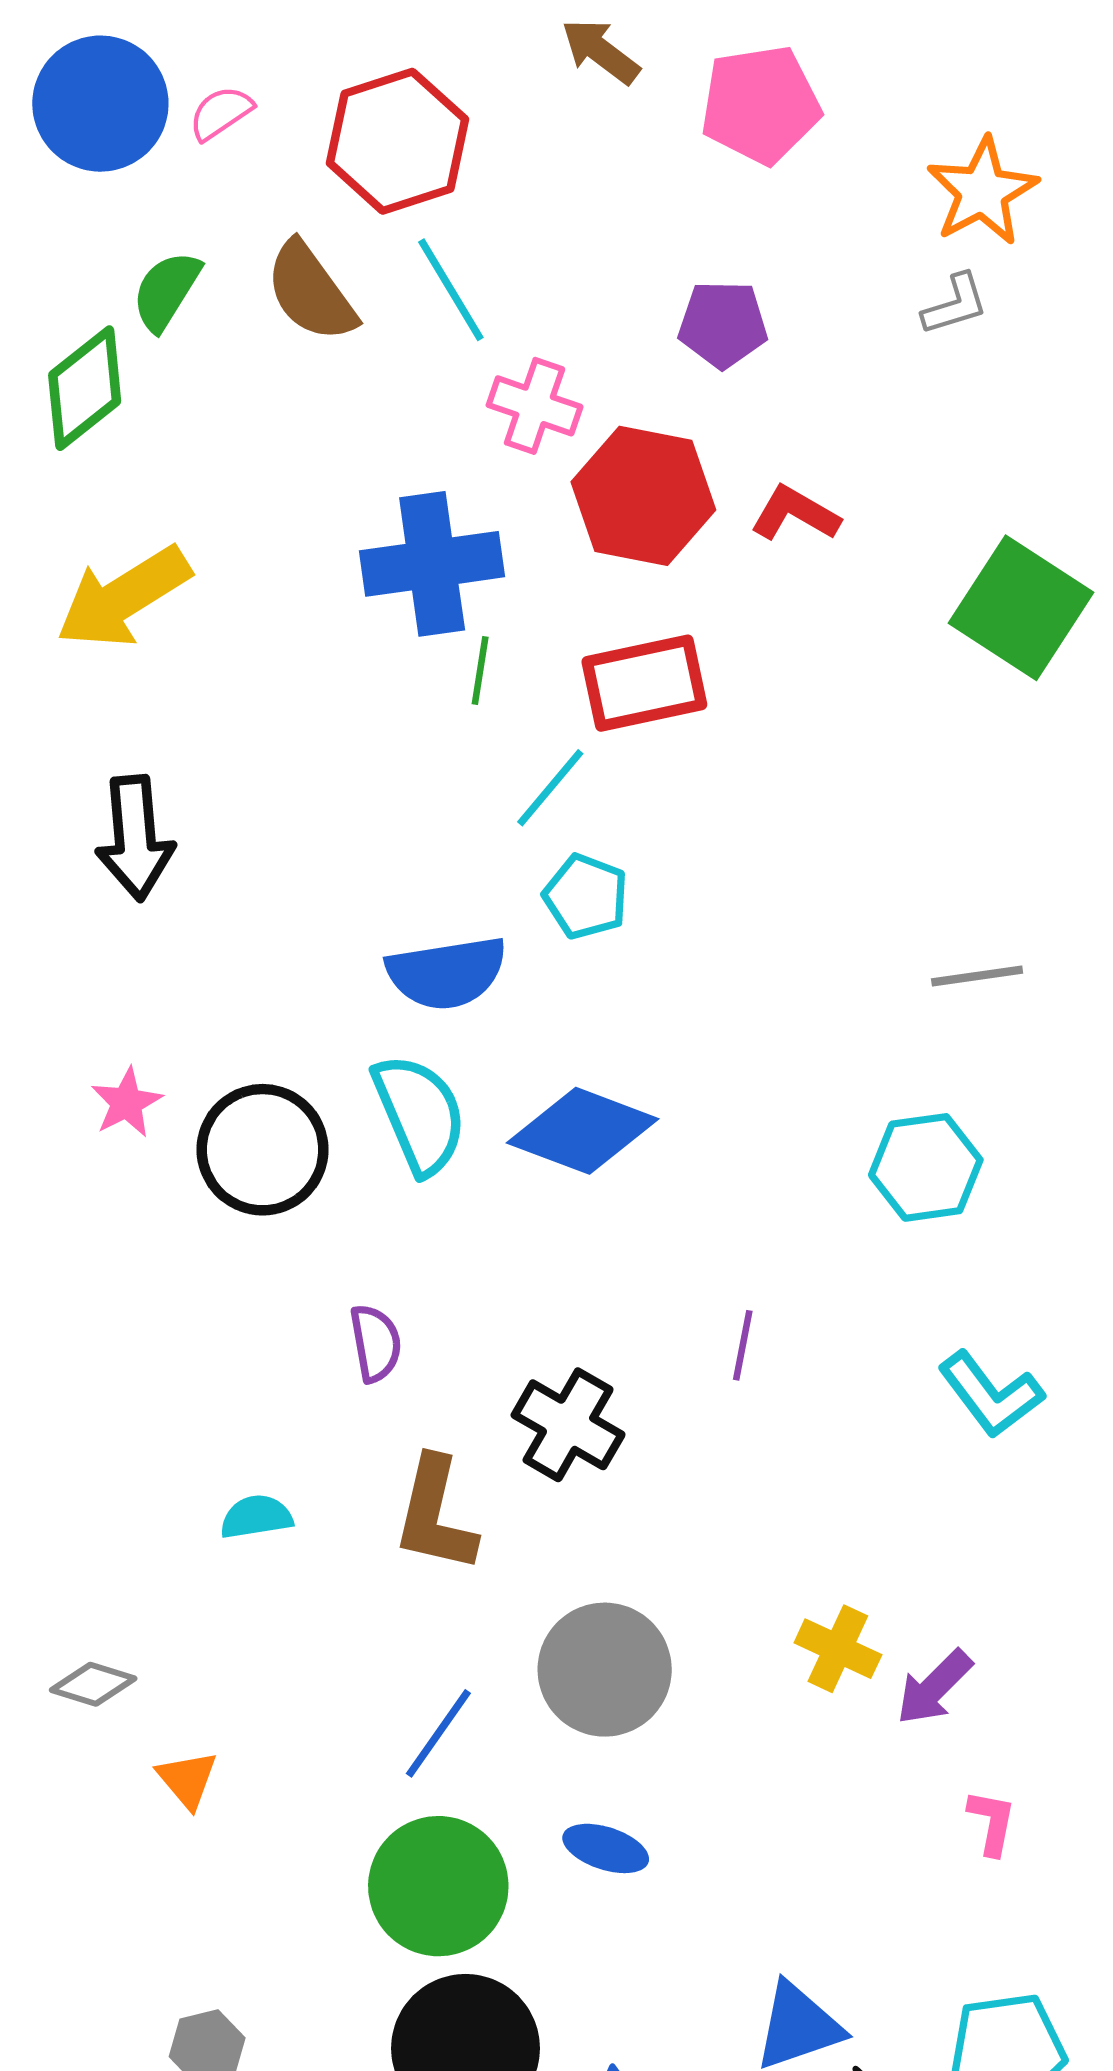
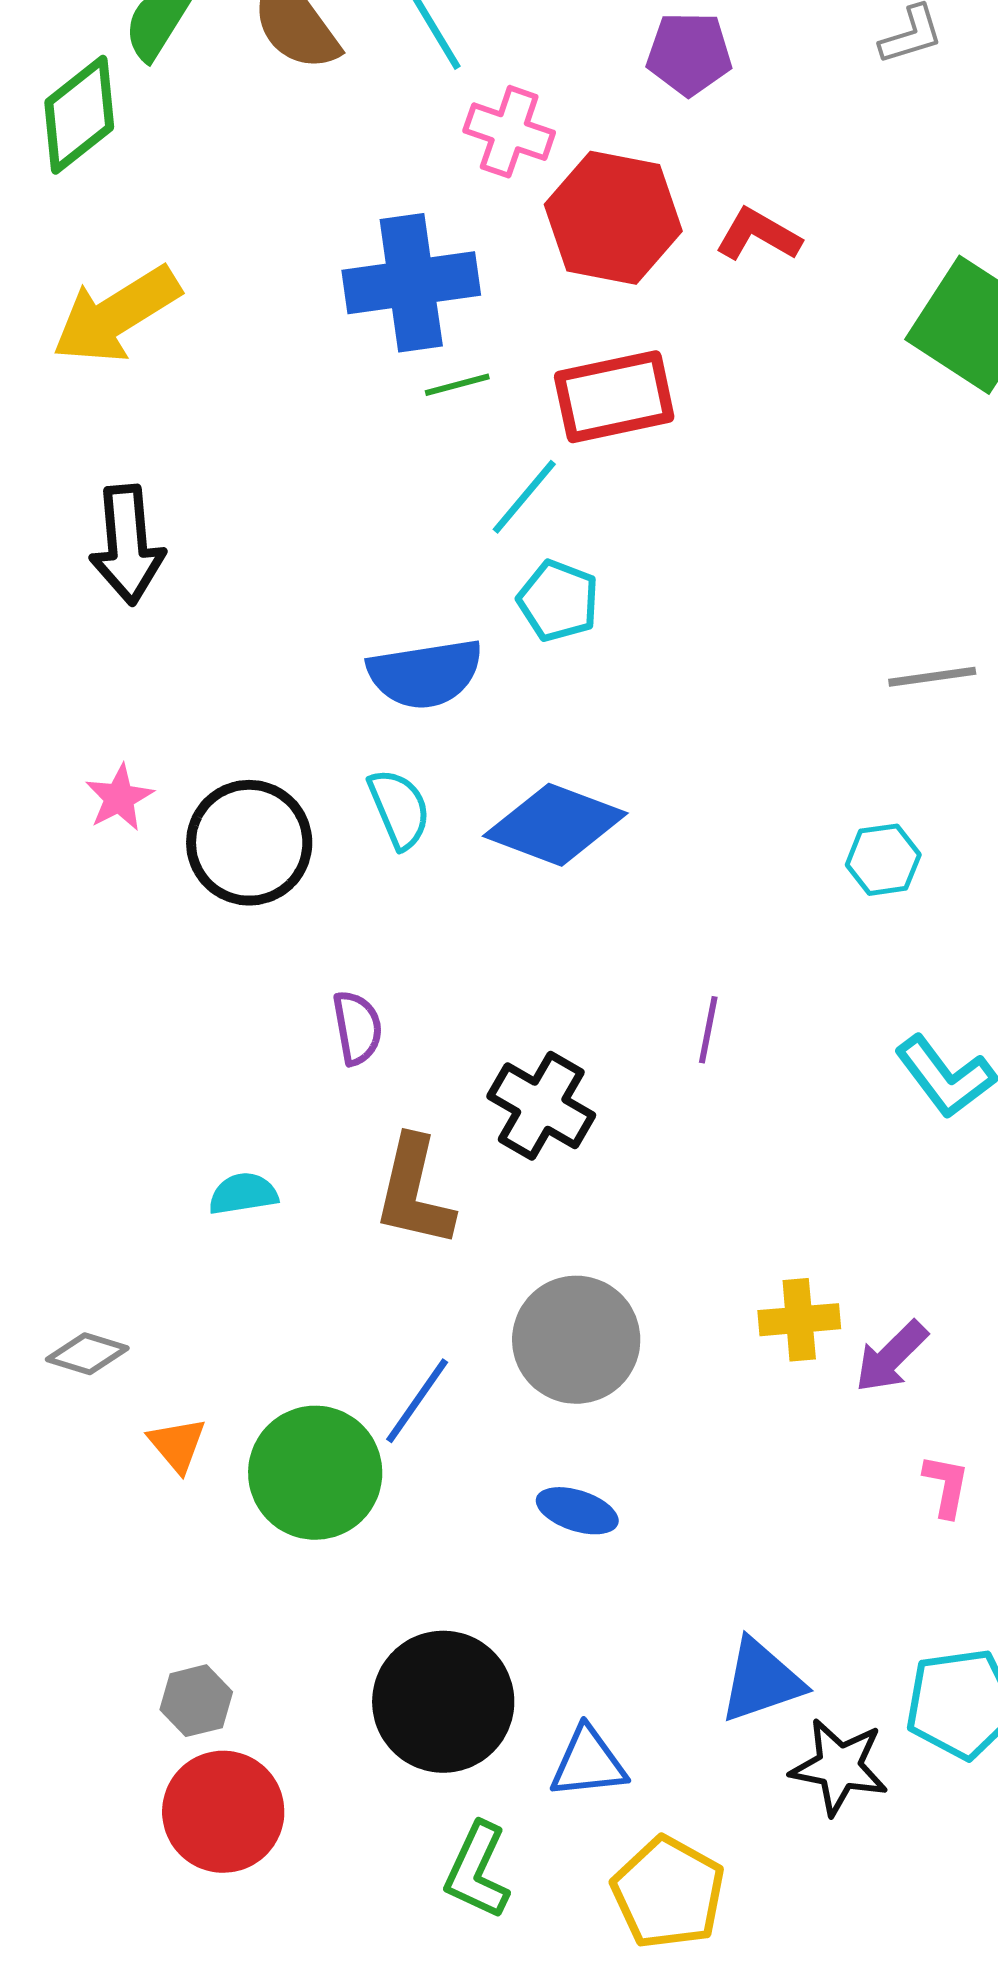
green line: (480, 671) -> (457, 385), turned 66
cyan semicircle: (419, 1114) -> (399, 809), size x0.7
cyan hexagon: (926, 1167) -> (883, 860), size x0.7
yellow cross: (838, 1649) -> (799, 1320), turned -30
green circle: (438, 1886) -> (315, 1473), moved

